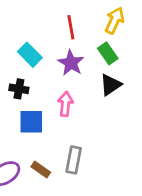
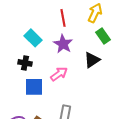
green rectangle: (108, 53) -> (103, 36), moved
pink arrow: (65, 104) -> (59, 74), turned 48

